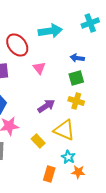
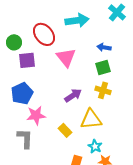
cyan cross: (90, 23) -> (117, 12), turned -30
pink triangle: (39, 68) -> (66, 57), size x1.5
yellow triangle: (64, 130) -> (91, 119), turned -30

